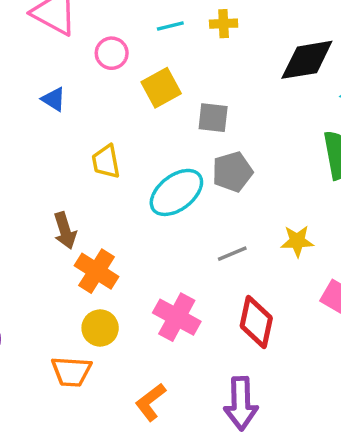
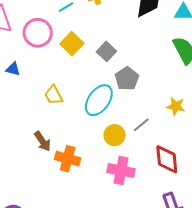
pink circle: (112, 53) -> (38, 33), size x1.5
gray square: (213, 118) -> (106, 51), turned -36
yellow star: (297, 241) -> (176, 106), turned 30
yellow circle: (100, 328) -> (114, 135), moved

